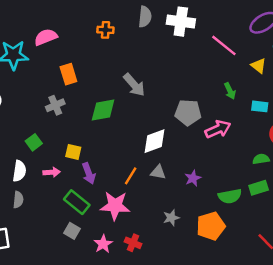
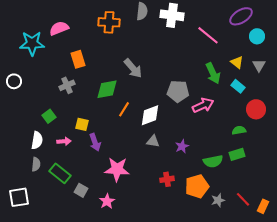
orange cross: (105, 30) -> (109, 22), size x1.5
yellow triangle: (259, 66) -> (237, 62), moved
green arrow: (230, 91) -> (213, 73), size x1.5
cyan rectangle: (260, 106) -> (238, 86), turned 32
orange line: (131, 176) -> (124, 109), moved
green rectangle: (77, 202) -> (60, 173), moved
gray star: (171, 218) -> (218, 200), moved
red cross: (133, 243) -> (167, 179), moved, turned -32

